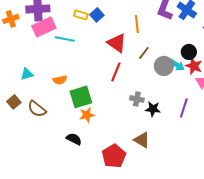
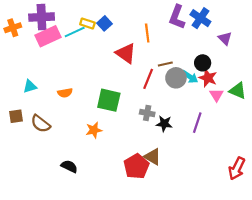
cyan line: (65, 39) -> (75, 32), moved, turned -36
brown line: (144, 53) -> (165, 64), moved, turned 40
red line: (116, 72) -> (148, 79), moved
green square: (81, 97) -> (109, 100), moved, turned 30
brown square: (14, 102) -> (16, 116), turned 32
black semicircle: (74, 139) -> (69, 166), moved
red pentagon: (114, 156) -> (136, 166), moved

